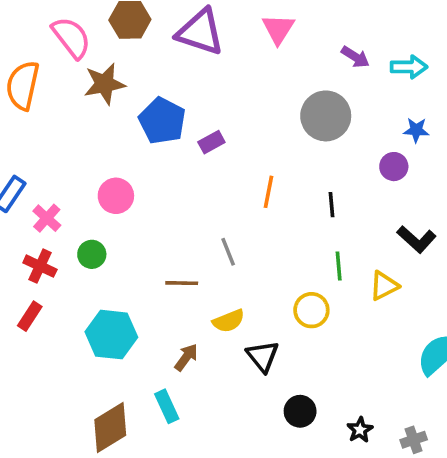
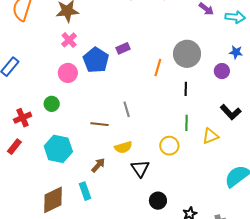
gray circle: (326, 116) -> (187, 54), moved
blue pentagon: (162, 121) -> (96, 60), moved
orange line: (269, 192) -> (158, 68), moved
pink cross: (47, 218) -> (69, 40), moved
red cross: (40, 266) -> (23, 118), moved, turned 36
red rectangle: (30, 316) -> (14, 147), moved

